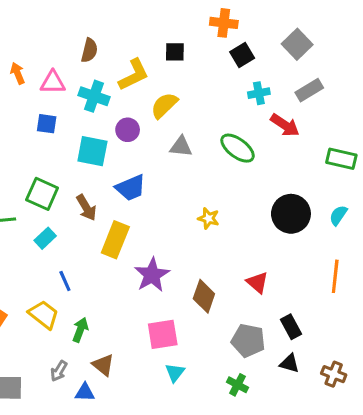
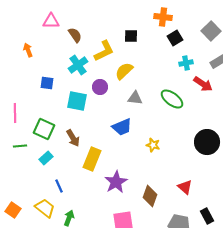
brown semicircle: (89, 50) -> (75, 35), turned -49
pink triangle: (53, 82) -> (51, 21), moved
cyan cross: (94, 96) -> (78, 65), turned 36
blue trapezoid: (131, 188) -> (122, 127), moved

